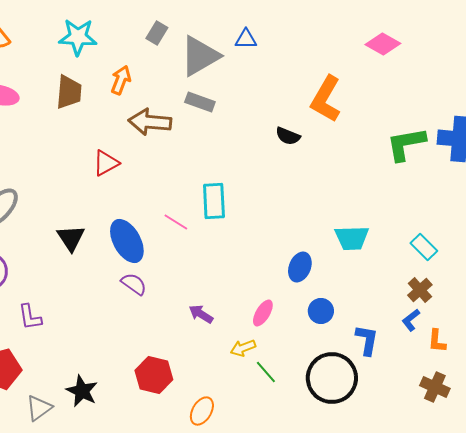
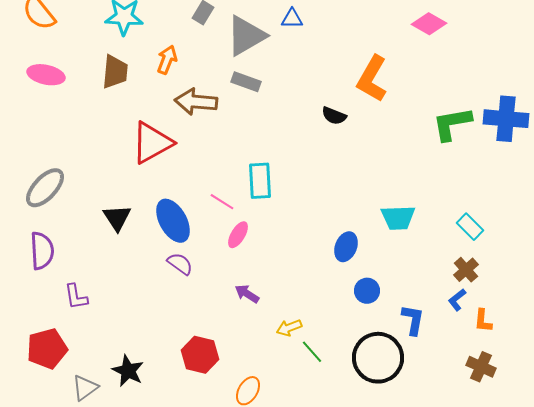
red triangle: (106, 163) -> (152, 143), size x1.6
pink ellipse: (263, 313) -> (238, 235), moved

